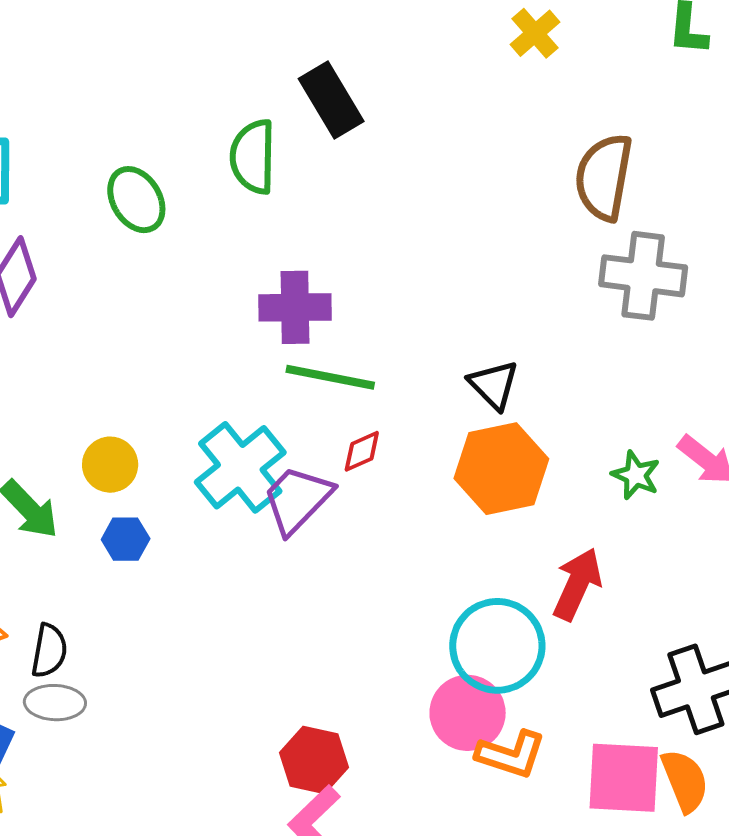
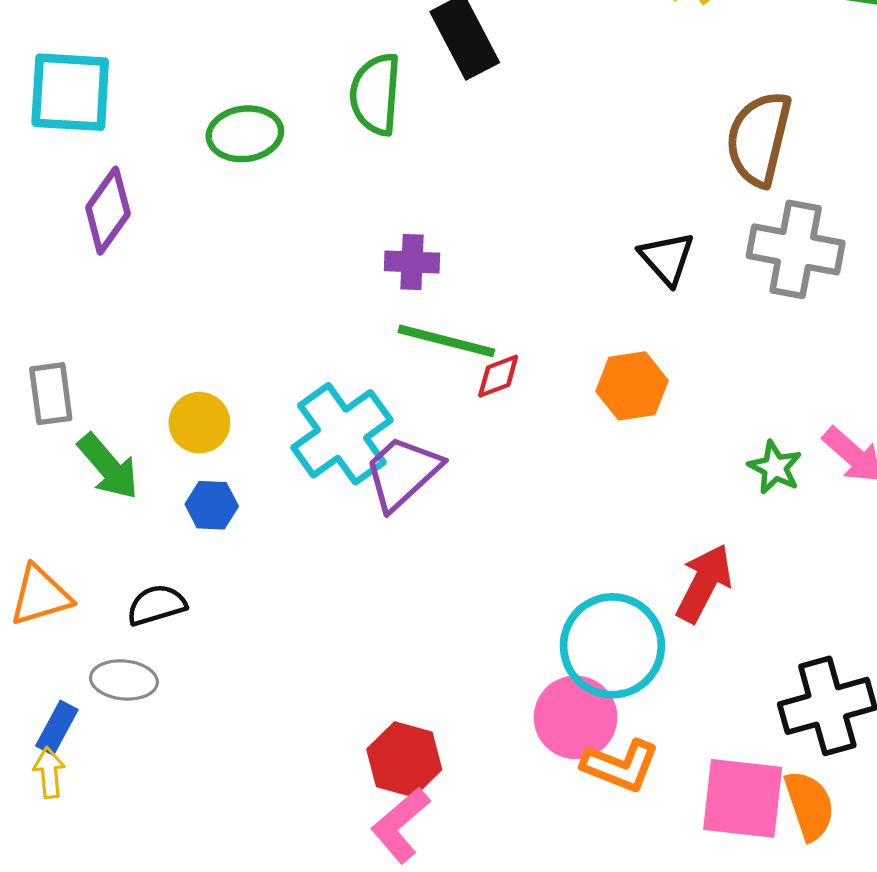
green ellipse: (136, 200) -> (245, 134), turned -70
purple cross: (295, 307) -> (412, 262), size x0.7
black triangle: (494, 385) -> (667, 258), moved
red diamond: (362, 451) -> (498, 376), moved
orange hexagon: (501, 469) -> (632, 386), moved, size x0.7
black semicircle: (49, 651) -> (157, 605), moved, turned -120

